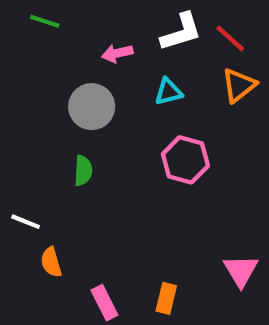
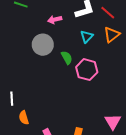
cyan triangle: (168, 92) -> (87, 37), moved, turned -32
green semicircle: (83, 171) -> (67, 58), moved, turned -32
white line: (26, 222) -> (12, 99), turned 64

